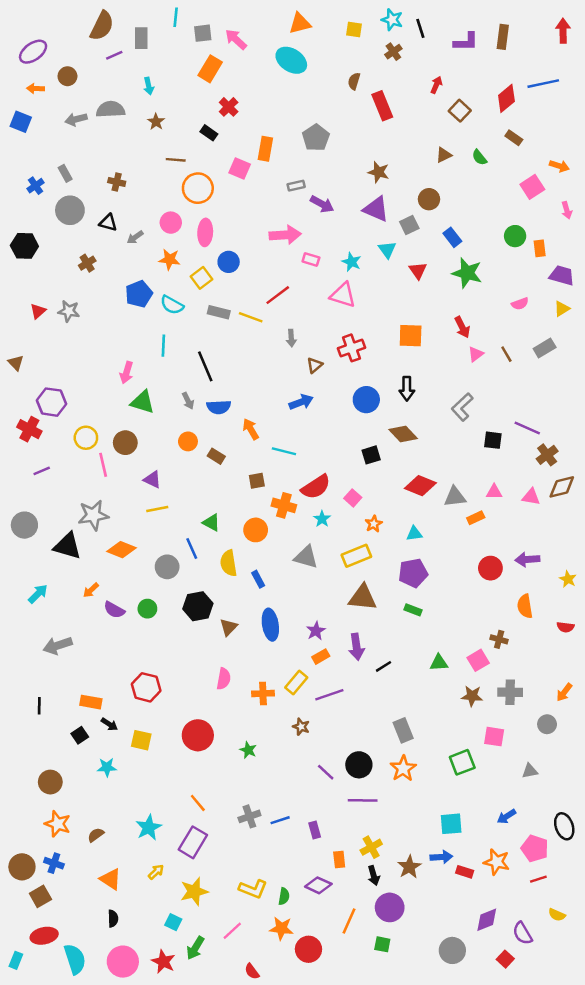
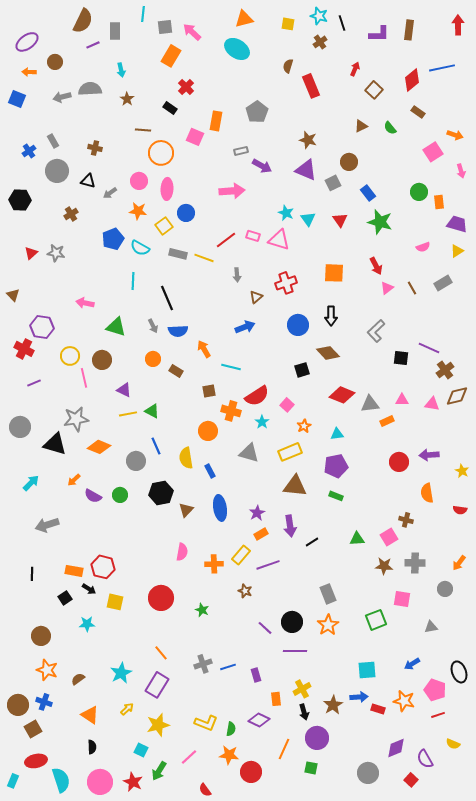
cyan triangle: (387, 250) -> (308, 219), moved
pink rectangle: (311, 259) -> (253, 236), moved
pink arrow: (127, 373) -> (85, 303), moved, turned 84
green triangle: (211, 523) -> (152, 411), moved
red hexagon: (146, 687) -> (103, 567), moved

